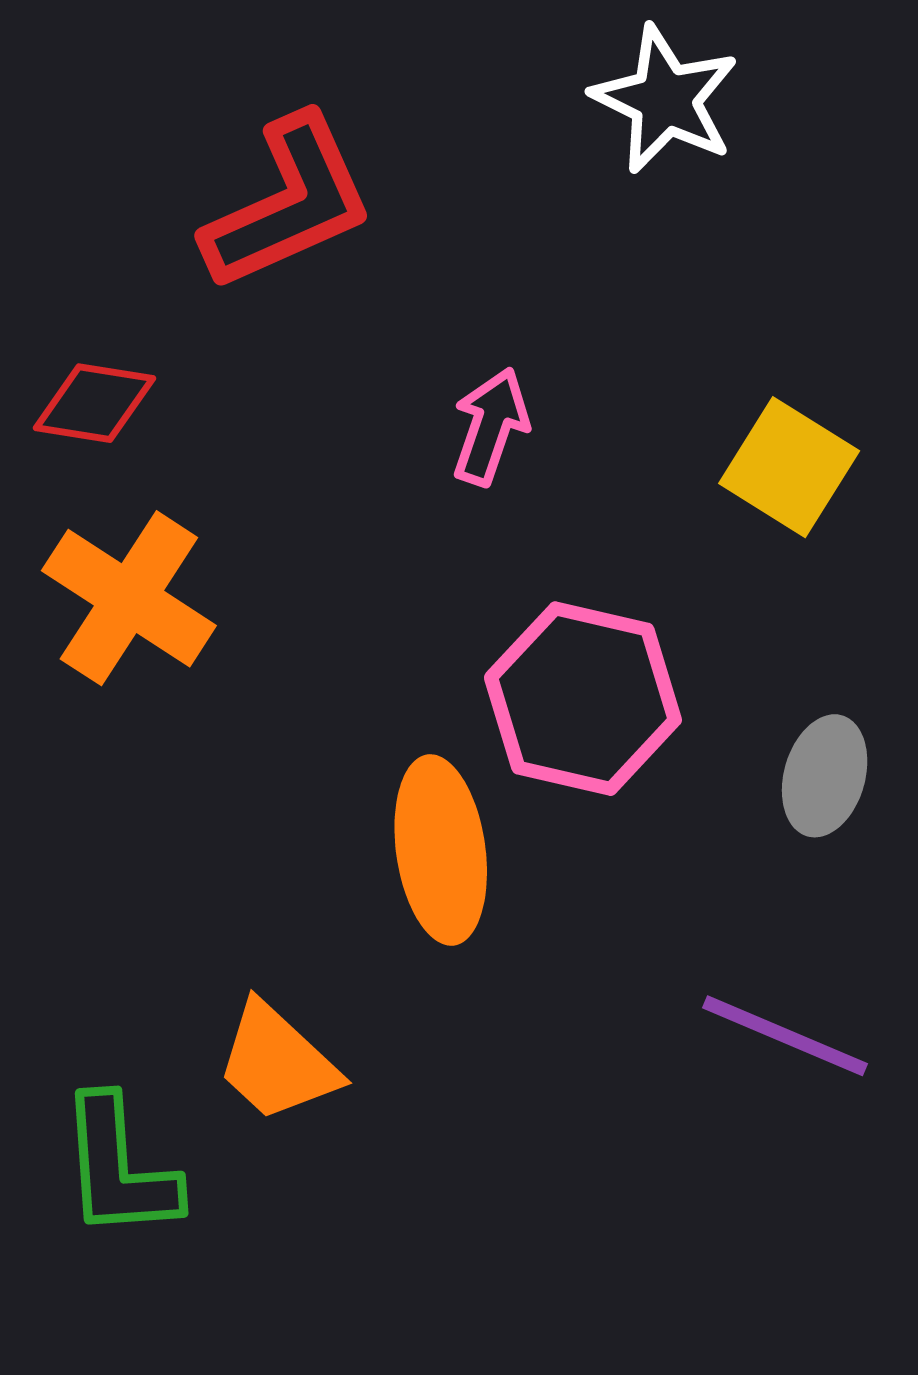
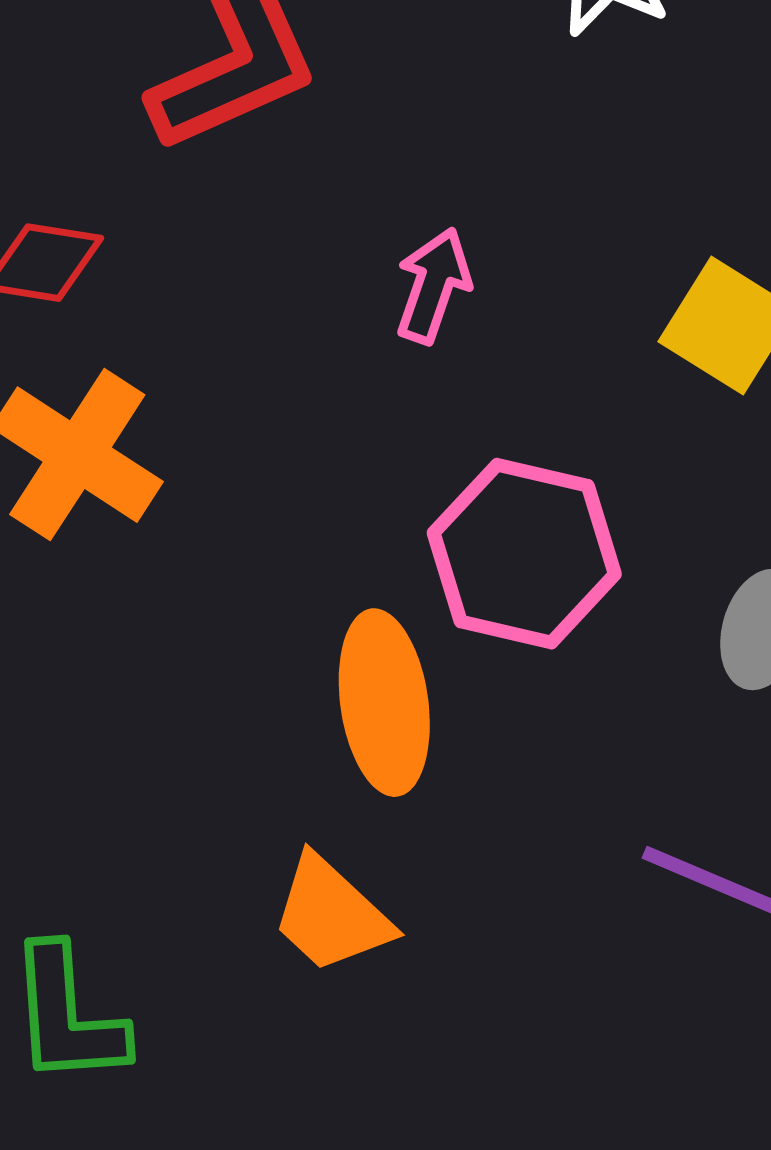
orange trapezoid: (277, 1062) -> (331, 915), moved

